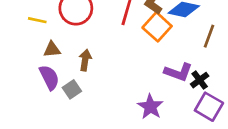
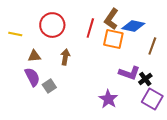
yellow line: (37, 20) -> (15, 34), moved
orange square: (157, 27) -> (113, 39), turned -30
brown arrow: (85, 60) -> (65, 57), moved

